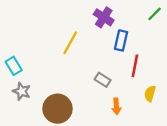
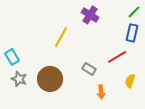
blue rectangle: (121, 40) -> (132, 33), moved
red line: (135, 66) -> (117, 57), turned 48
brown circle: (57, 109) -> (50, 79), moved

